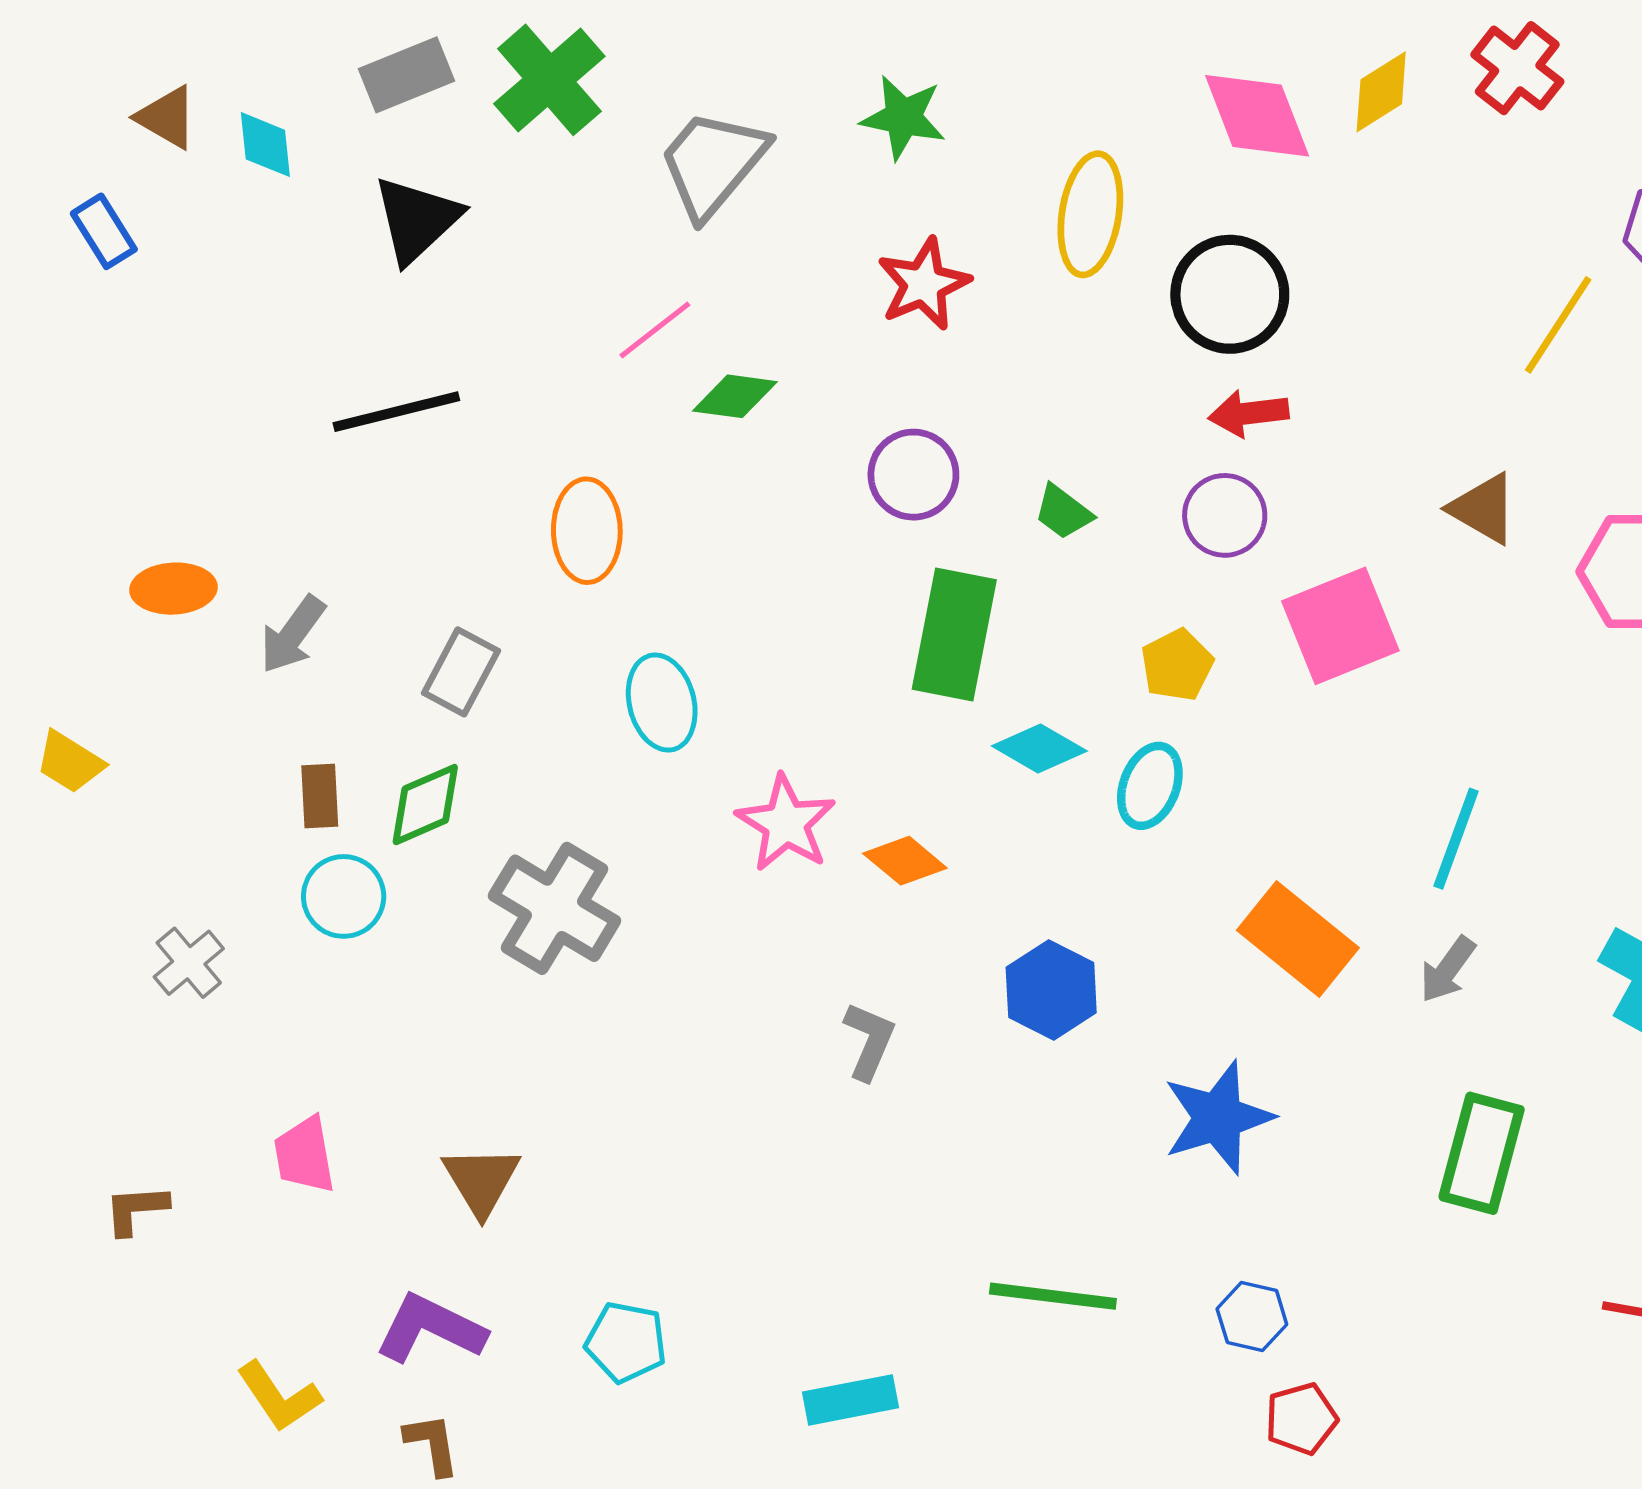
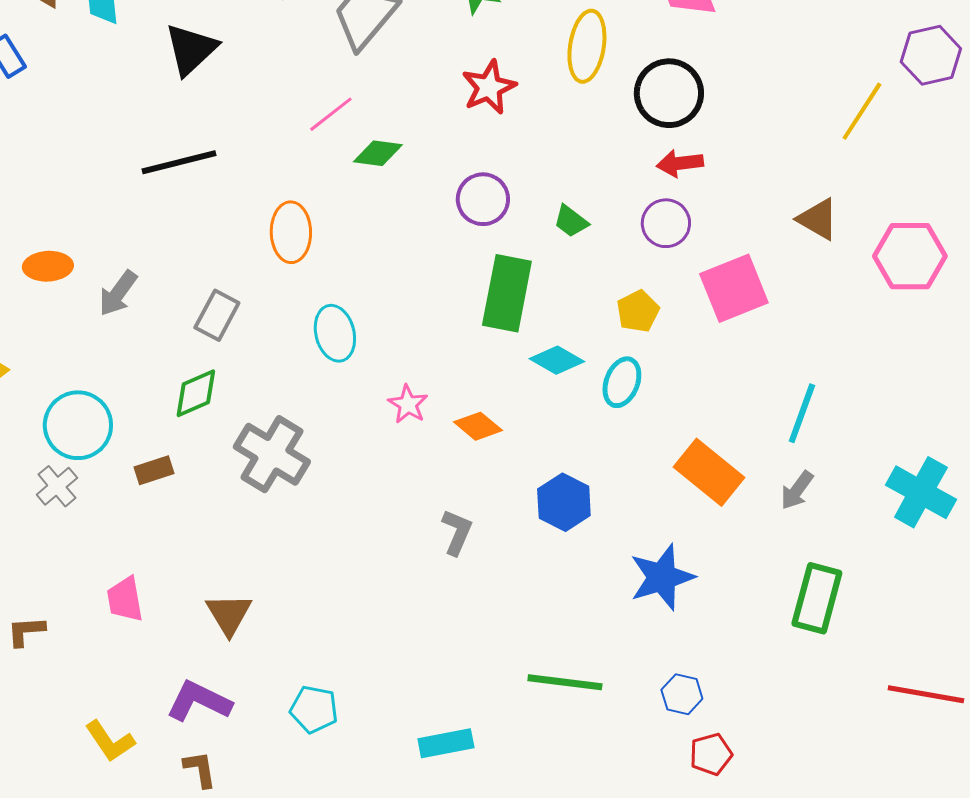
brown rectangle: (320, 796) -> (154, 470), moved, turned 75
pink star: (786, 823) -> (408, 404), size x0.7
cyan circle: (344, 896) -> (78, 425), moved, size x1.4

